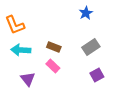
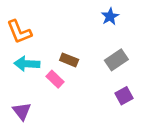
pink rectangle: (53, 66) -> (55, 79), moved
purple triangle: (28, 79) -> (22, 111), moved

